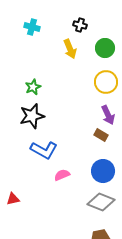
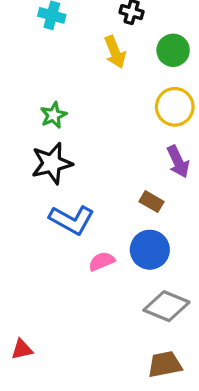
brown rectangle: (101, 135) -> (151, 202), moved
blue circle: (103, 171) -> (150, 250), moved
red triangle: (13, 199) -> (22, 349), moved

